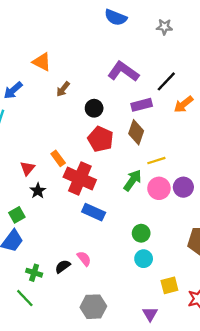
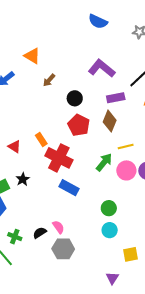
red triangle: (28, 168) -> (14, 147), turned -40
black star: (38, 191) -> (23, 179), moved
gray hexagon: (93, 307) -> (63, 249), moved

